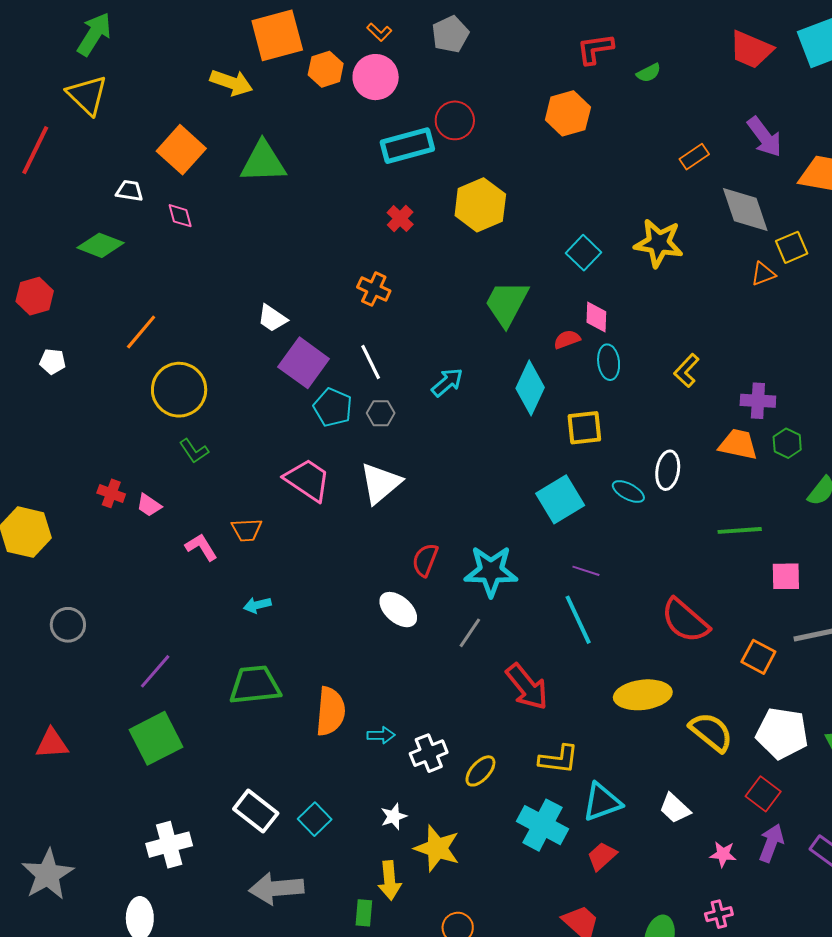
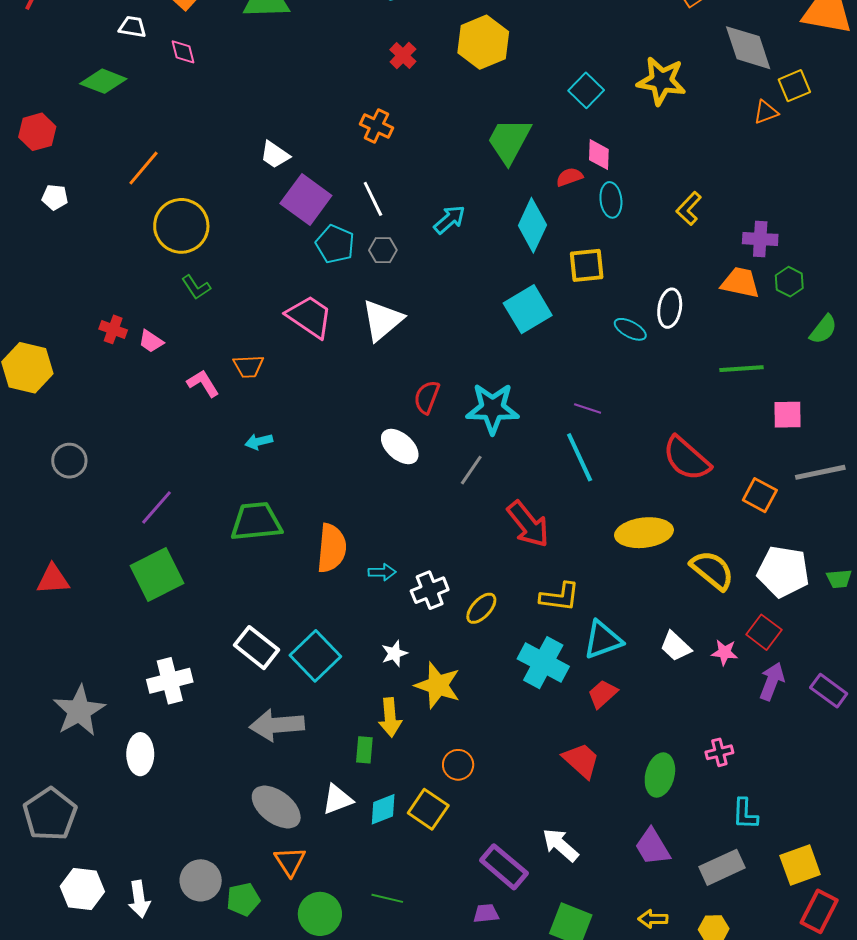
cyan square: (560, 499) -> (528, 309), moved
cyan square: (315, 819) -> (315, 656), size x1.5
pink star: (723, 854) -> (724, 652), moved
gray star: (48, 874) -> (79, 711), moved

